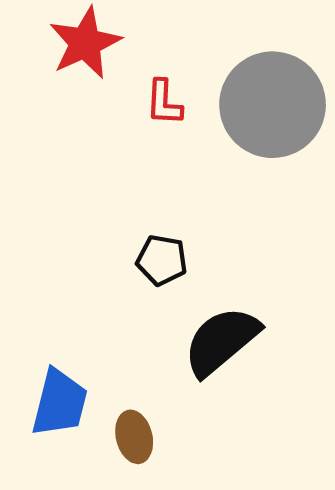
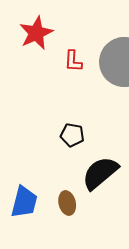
brown ellipse: (134, 437) -> (67, 203), moved

